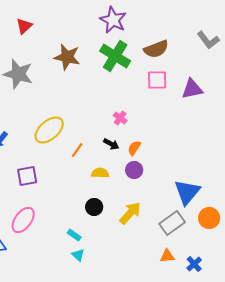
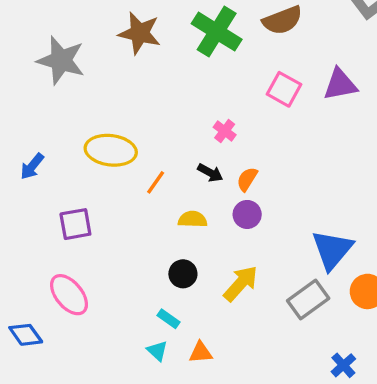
pink square: (157, 80) -> (284, 89), moved, turned 30
yellow ellipse: (49, 130) -> (111, 150), turned 48
pink ellipse: (23, 220) -> (69, 295), turned -76
cyan rectangle: (74, 235) -> (168, 319), moved
orange triangle: (167, 256) -> (201, 352), moved

